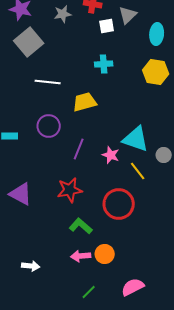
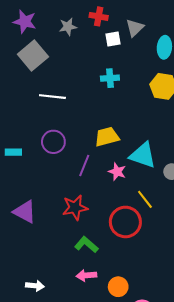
yellow trapezoid: (85, 102) -> (107, 137), moved
yellow line: (138, 171) -> (145, 199), moved
orange circle: (105, 254) -> (118, 287), moved

